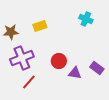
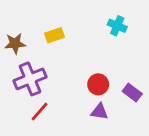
red circle: (59, 61) -> (98, 84), moved
purple triangle: (75, 73) -> (100, 112), moved

